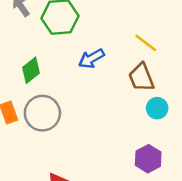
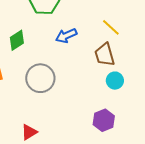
gray circle: (42, 113) -> (40, 78), moved

